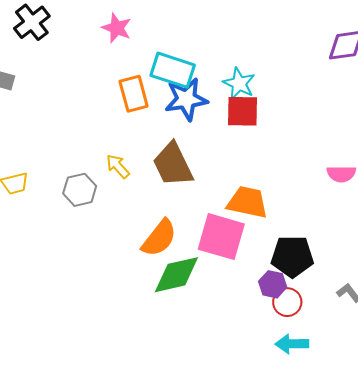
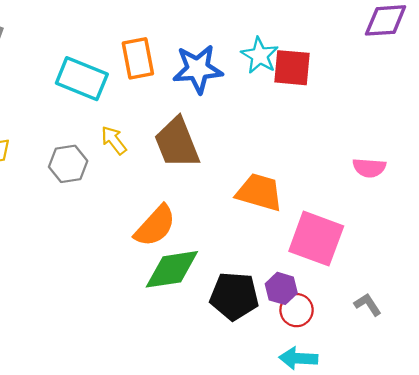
cyan rectangle: (173, 70) -> (82, 79), moved
red square: (242, 111) -> (292, 68), moved
pink square: (221, 237) -> (316, 239), moved
black pentagon: (292, 256) -> (234, 296), moved

